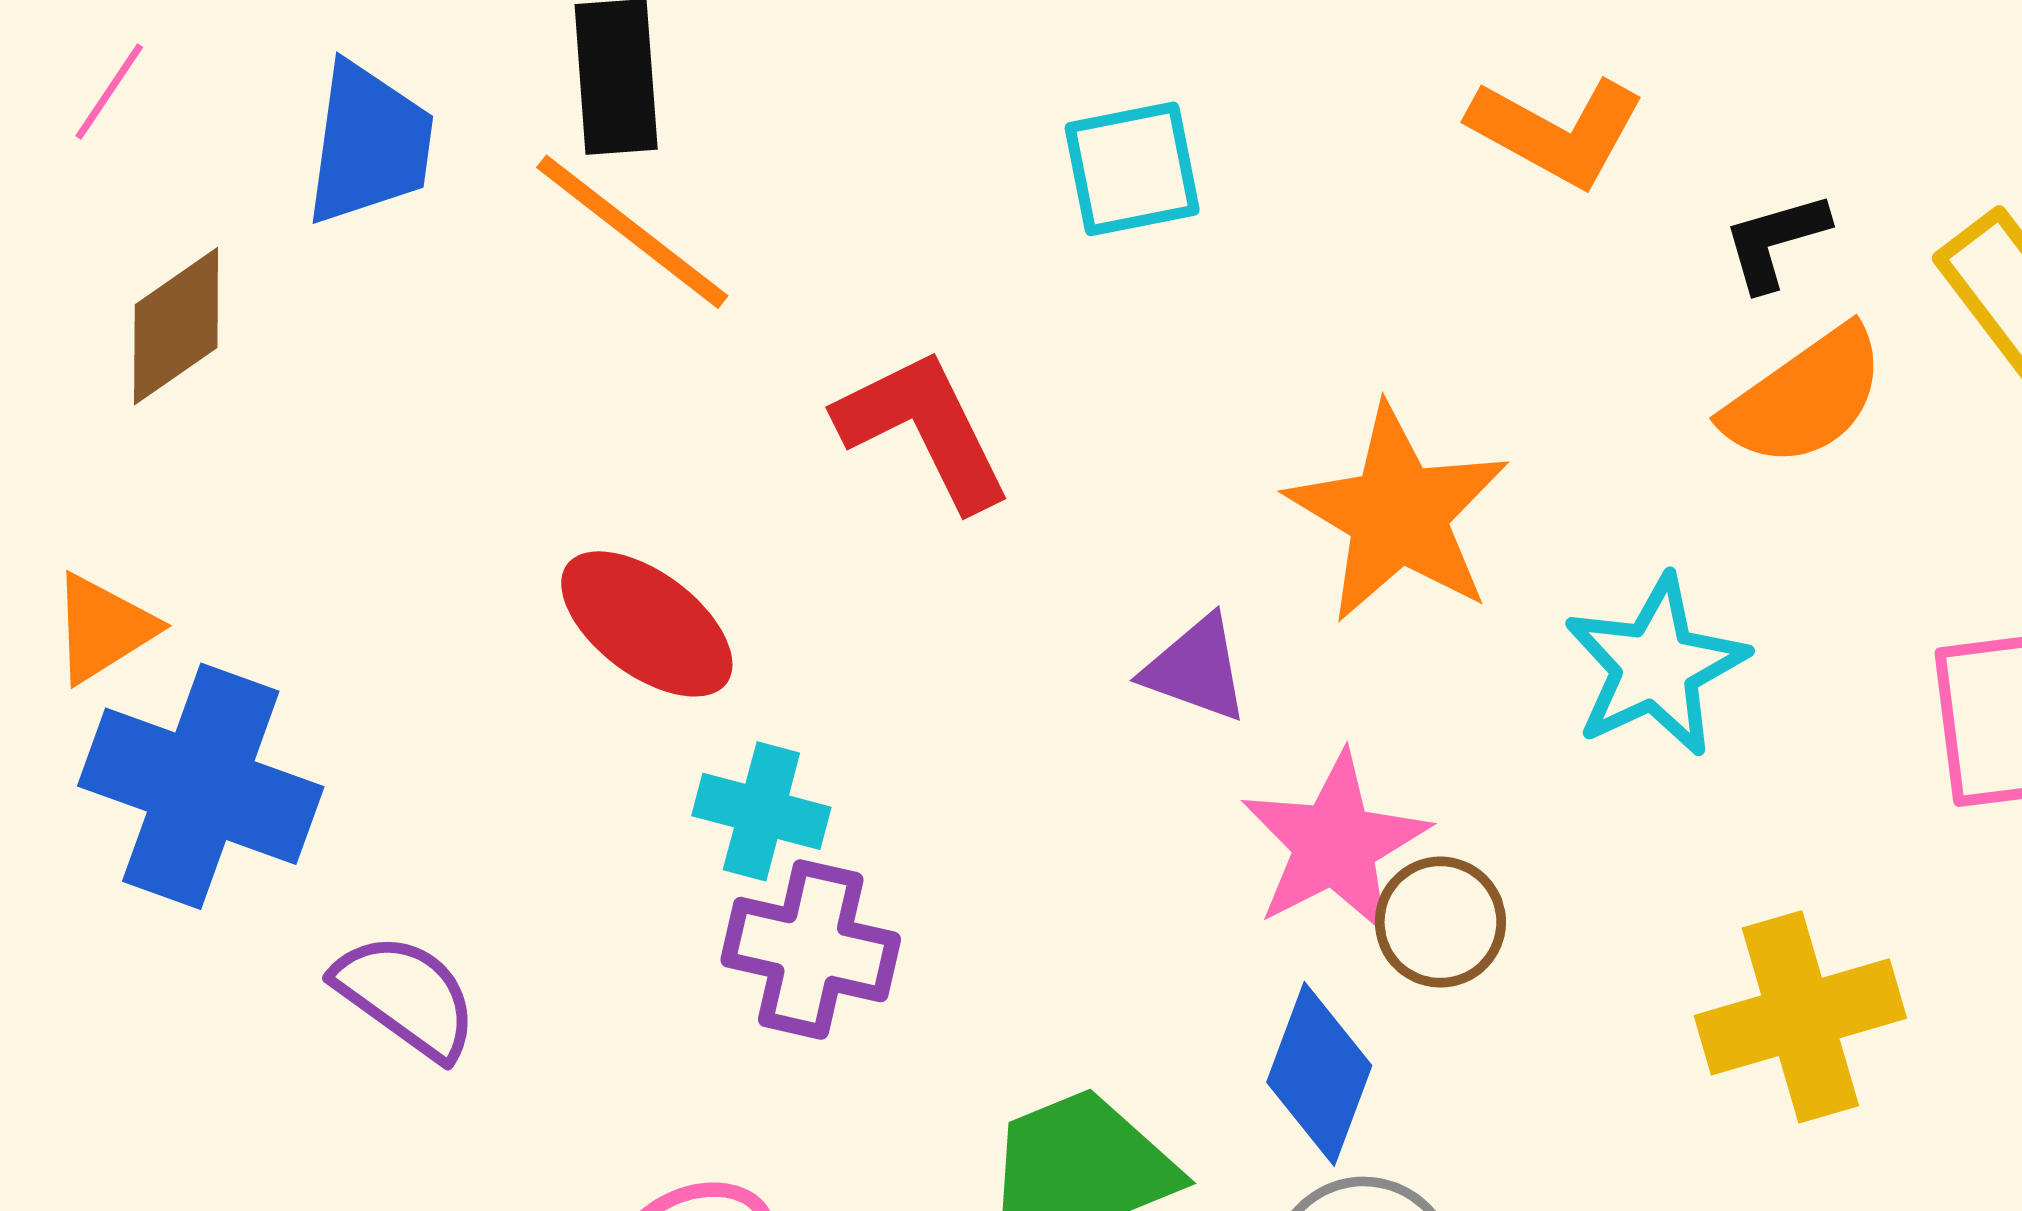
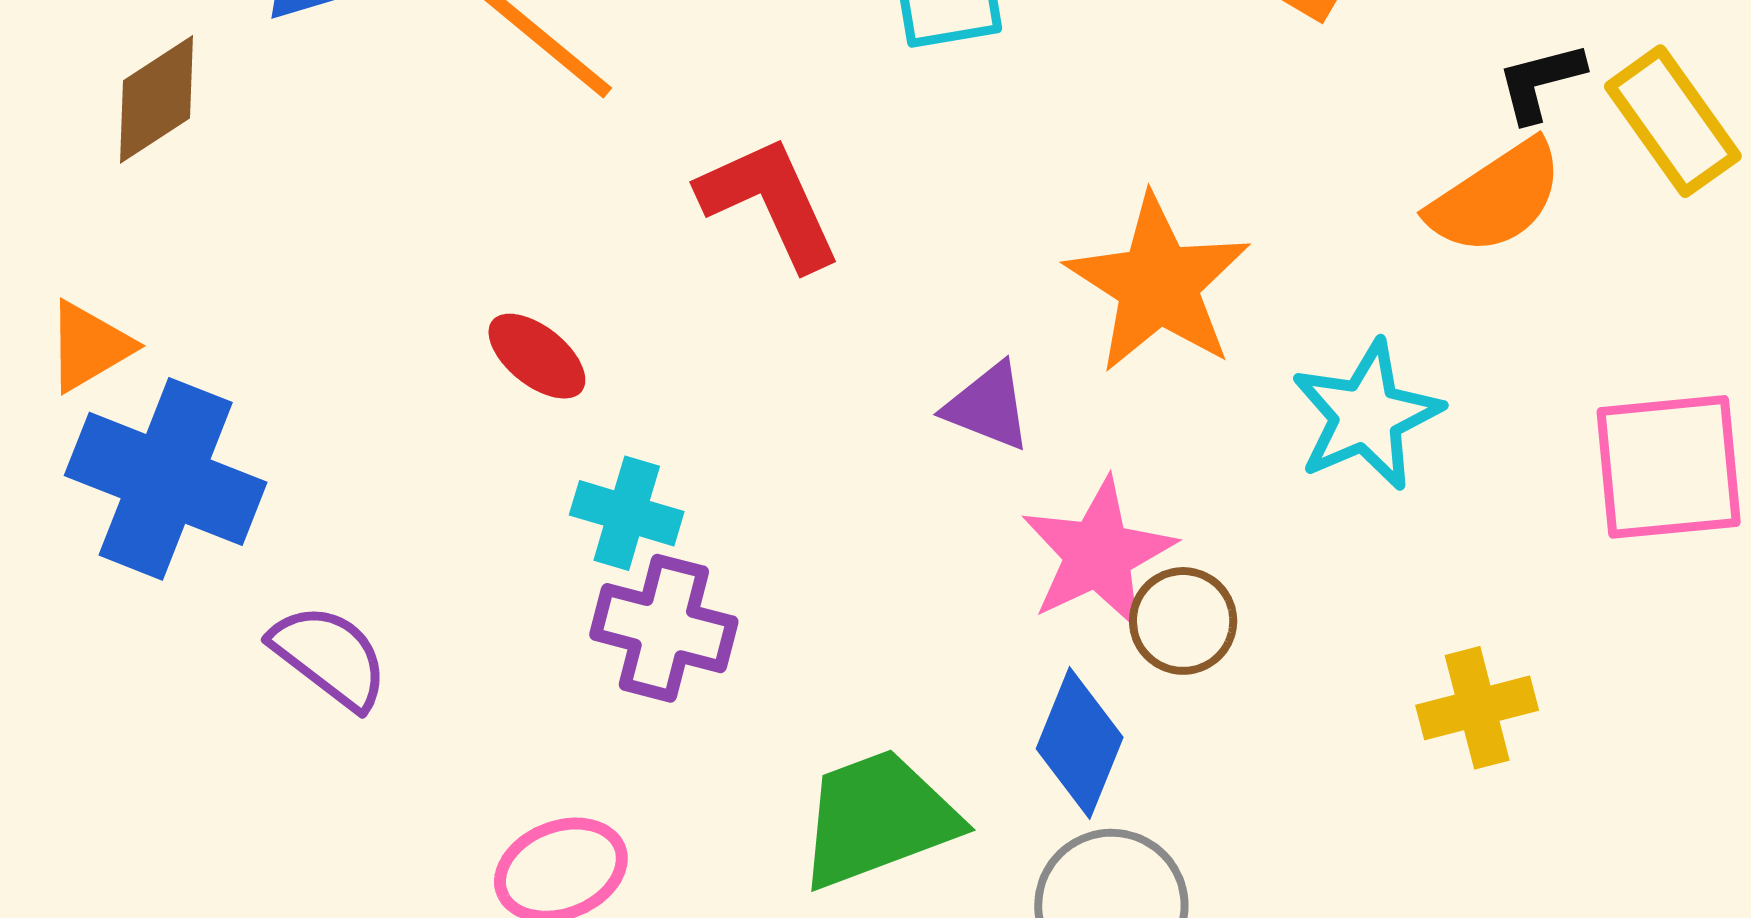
black L-shape: (1775, 241) -> (1540, 82), moved
red ellipse: (647, 624) -> (537, 356), size x0.7
yellow cross: (1800, 1017) -> (1477, 708), size x0.7

